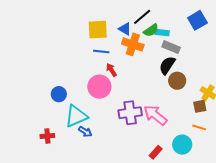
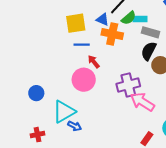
blue circle: (59, 94) -> (36, 93), moved
purple cross: (130, 113) -> (128, 85), moved

